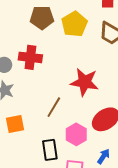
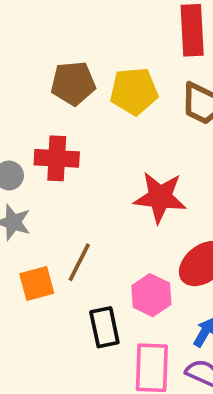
yellow pentagon: (74, 24) -> (134, 91), turned 30
brown line: (54, 107) -> (79, 262), moved

